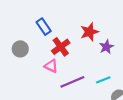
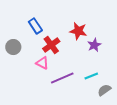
red star: (89, 32) -> (78, 31), turned 30

